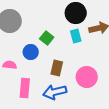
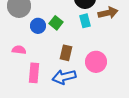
blue circle: (31, 52) -> (38, 26), moved

